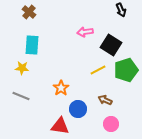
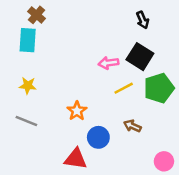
black arrow: (121, 10) -> (142, 20), moved
pink arrow: (85, 32) -> (108, 63), moved
cyan rectangle: (32, 45) -> (28, 40), moved
pink circle: (111, 124) -> (164, 161), moved

